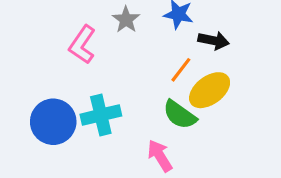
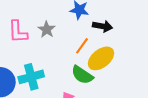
gray star: (126, 20) -> (47, 30), moved
pink L-shape: (82, 45) -> (18, 32), turned -35

